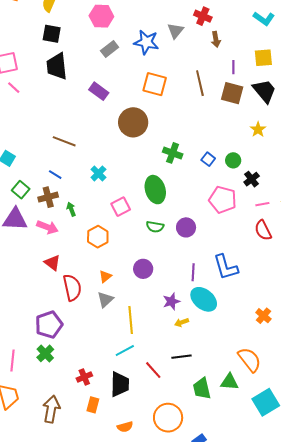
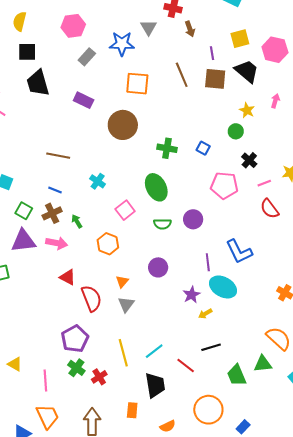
green circle: (233, 160) -> (236, 131), moved
yellow line: (131, 320) -> (123, 353), moved
red cross: (84, 377) -> (99, 377), moved

